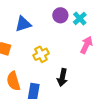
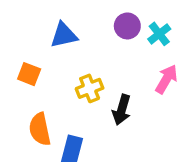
black arrow: (62, 77) -> (122, 110), moved

